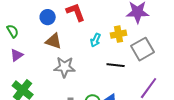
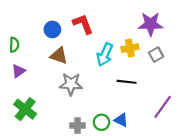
green semicircle: (13, 31) -> (14, 45), turned 32
cyan arrow: (96, 40) -> (105, 55), size x1.5
gray square: (143, 49) -> (156, 55), moved, size x0.6

